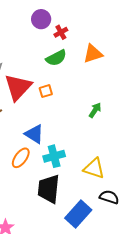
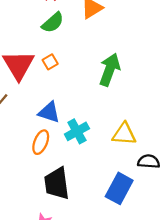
green arrow: (95, 110) -> (110, 70), size x1.8
black trapezoid: (49, 189) -> (57, 183), moved

